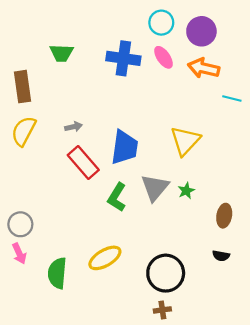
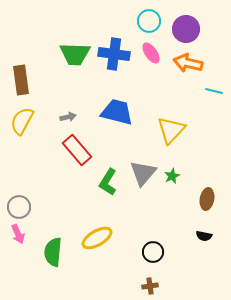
green trapezoid: (62, 53) -> (75, 54), moved, size x1.4
blue trapezoid: (124, 147) -> (117, 112), moved, turned -84
black circle: (166, 273) -> (153, 252), size x0.6

